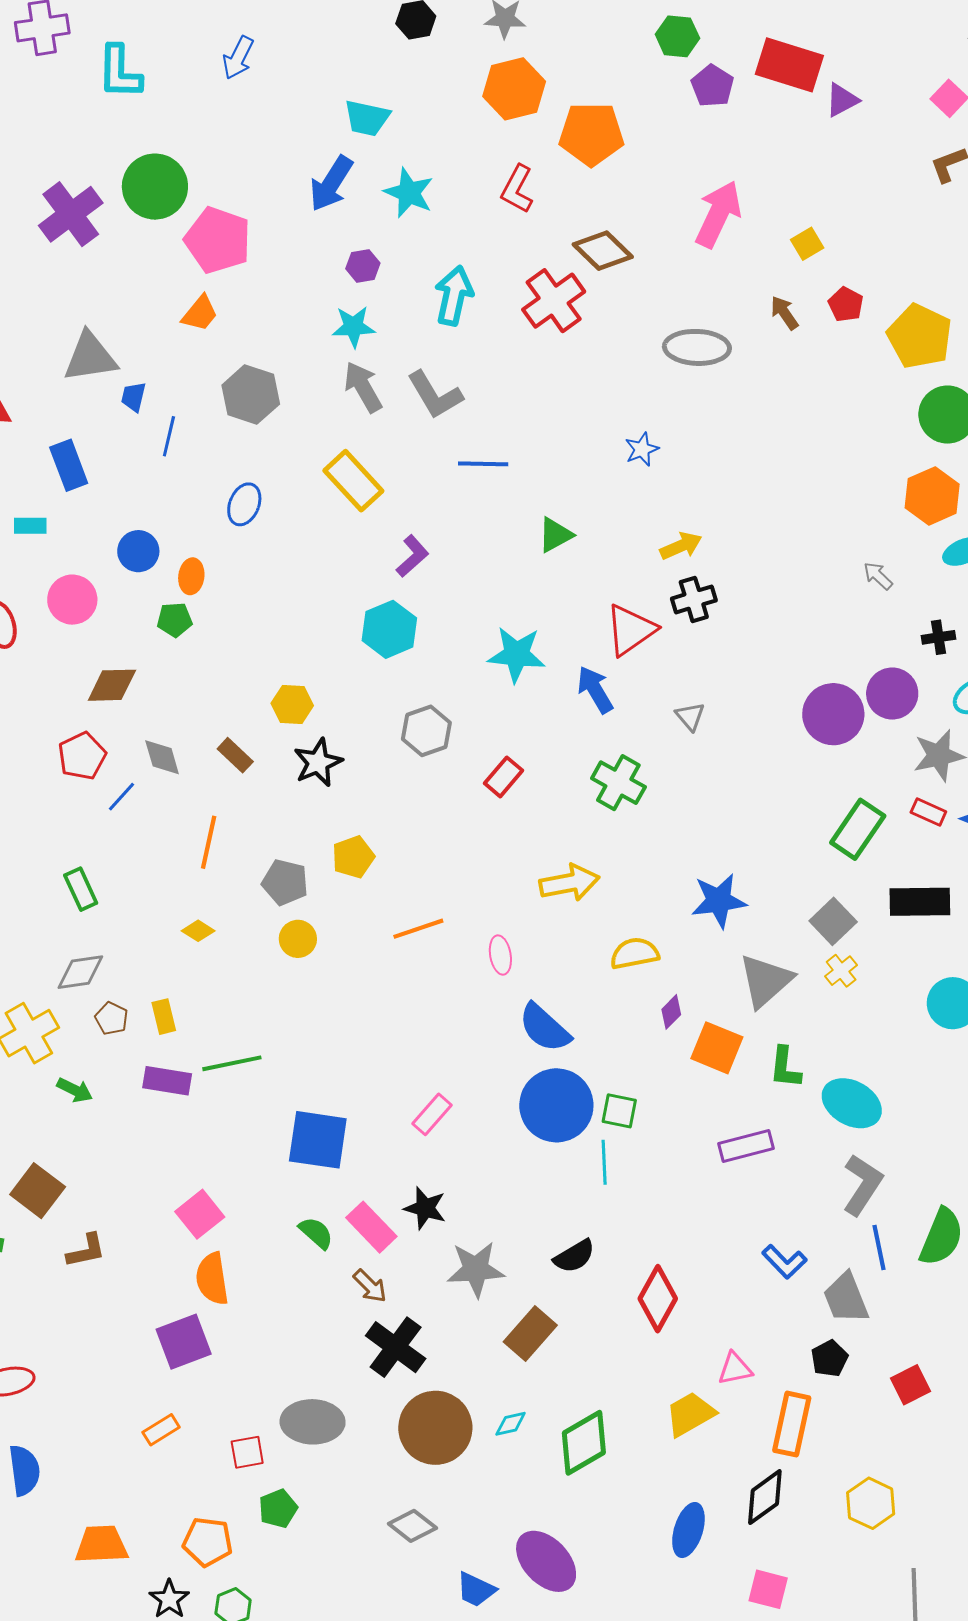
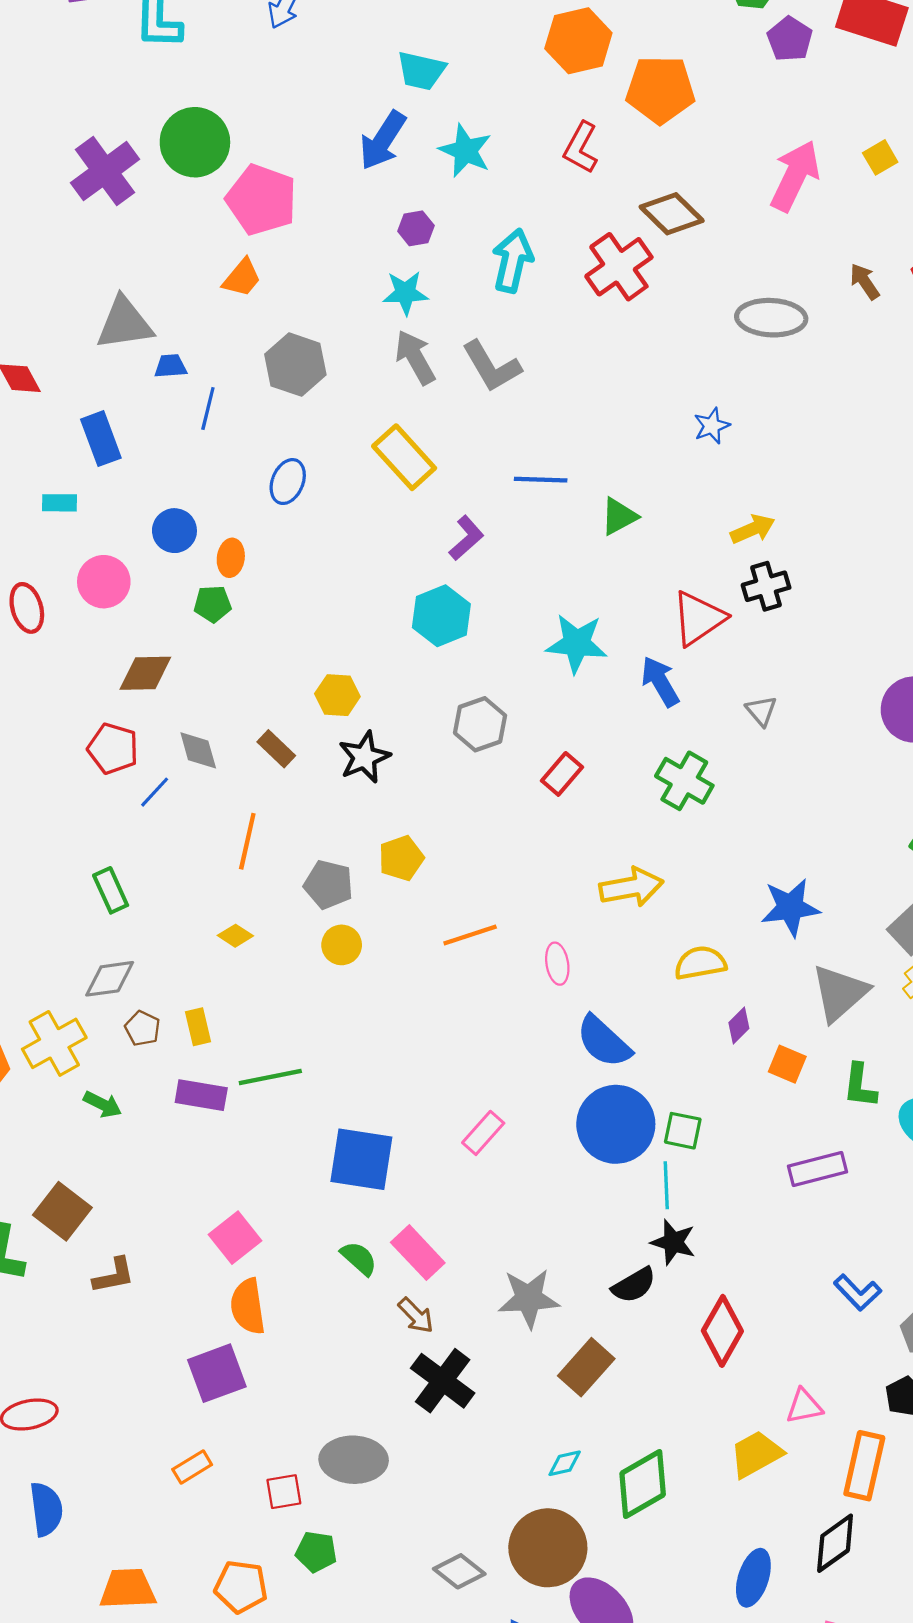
yellow square: (807, 244) -> (880, 157), moved
blue trapezoid: (133, 397) -> (170, 366), turned 72
blue line: (483, 464) -> (541, 480), moved
red pentagon: (82, 756) -> (113, 749), turned -30
orange square: (717, 1048) -> (787, 1064), size x0.7
black star: (425, 1208) -> (673, 1242), moved
brown circle: (435, 1428) -> (548, 1548), moved
green pentagon: (278, 1509) -> (316, 1552), turned 30

